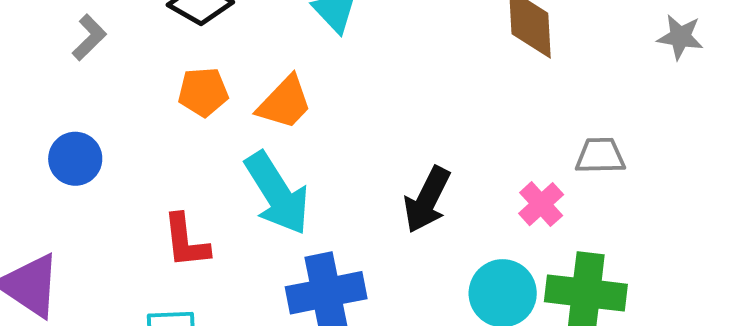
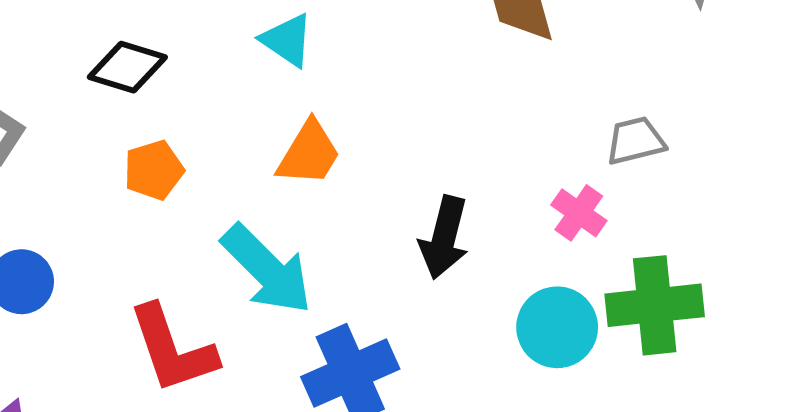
orange trapezoid: (285, 103) -> (309, 153), moved
red L-shape: (186, 241) -> (173, 349), size x1.4

